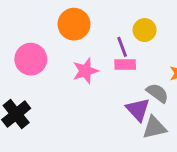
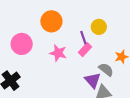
pink rectangle: (125, 64) -> (85, 50), turned -48
pink star: (85, 71) -> (58, 53), turned 30

